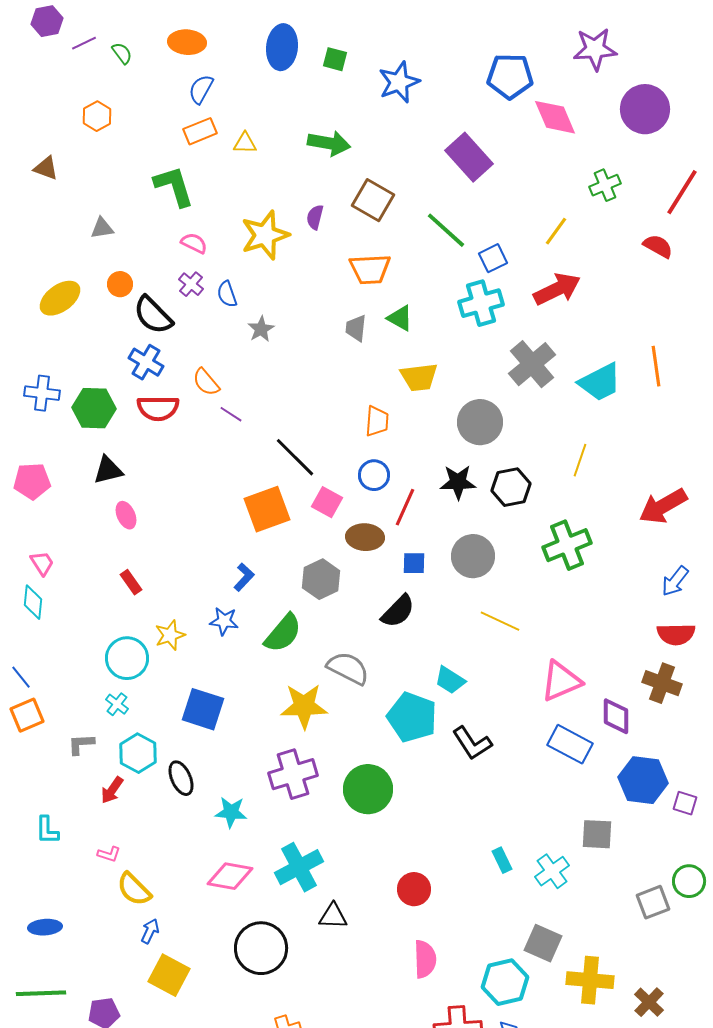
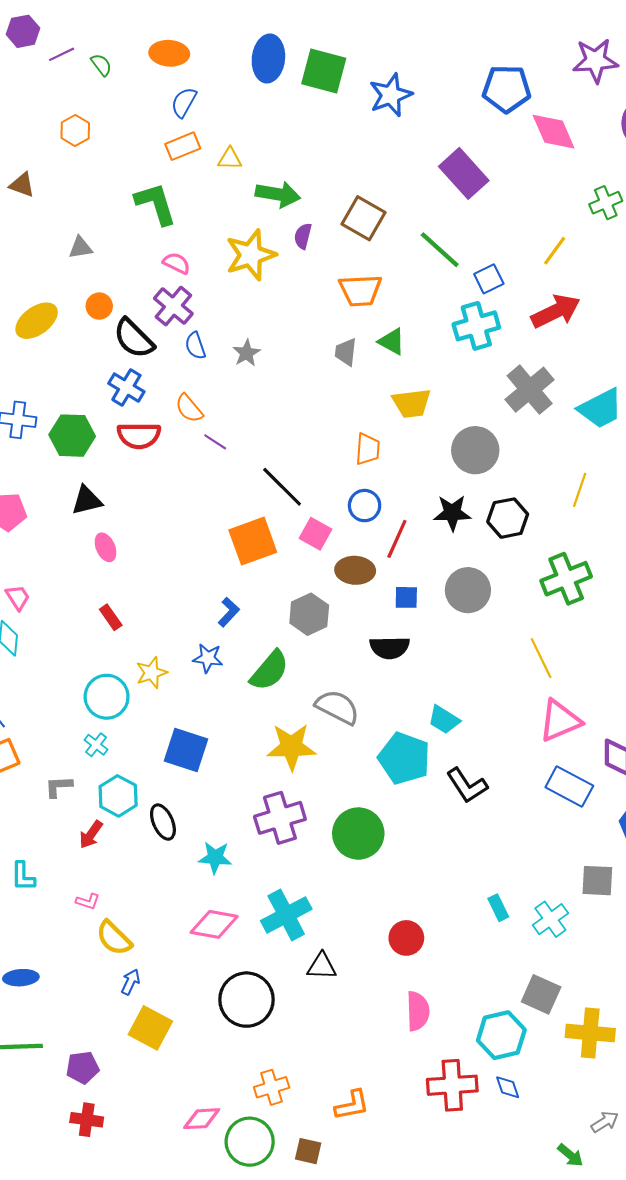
green square: (335, 59) -> (324, 71), size x1.8
green arrow: (329, 143) -> (278, 194), moved
purple cross: (191, 284) -> (173, 306), size x1.5
blue semicircle: (227, 294) -> (195, 346), moved
black semicircle: (398, 611) -> (390, 648), turned 45
yellow line: (500, 621) -> (541, 658), moved, turned 39

